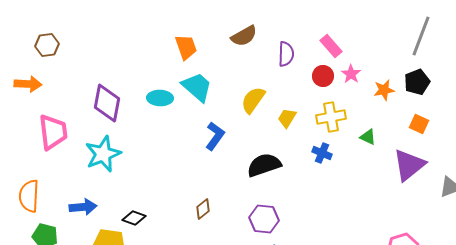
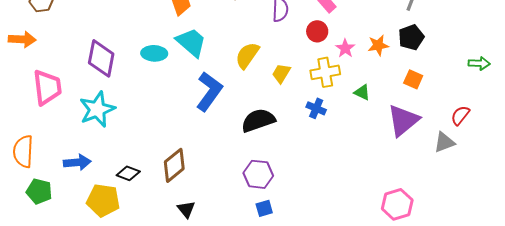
pink star: (351, 74) -> (345, 48), moved
blue L-shape: (215, 136) -> (209, 91), size x1.4
brown diamond: (203, 209) -> (174, 165), moved, size x1.6

